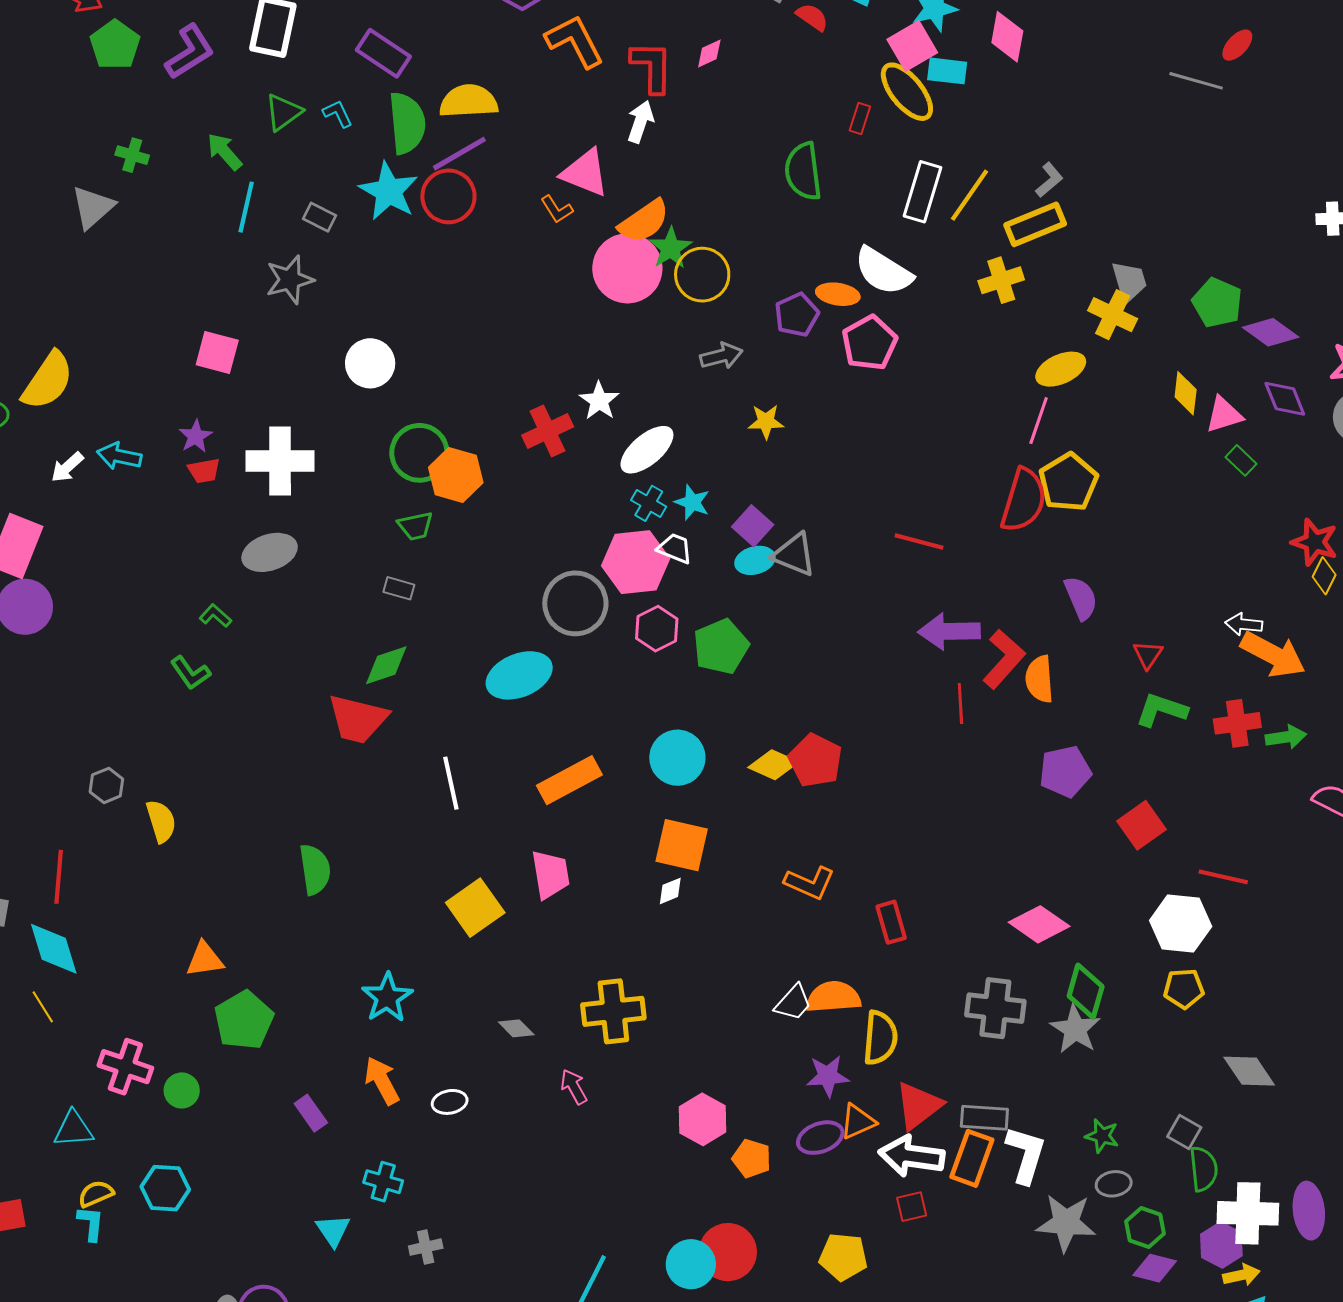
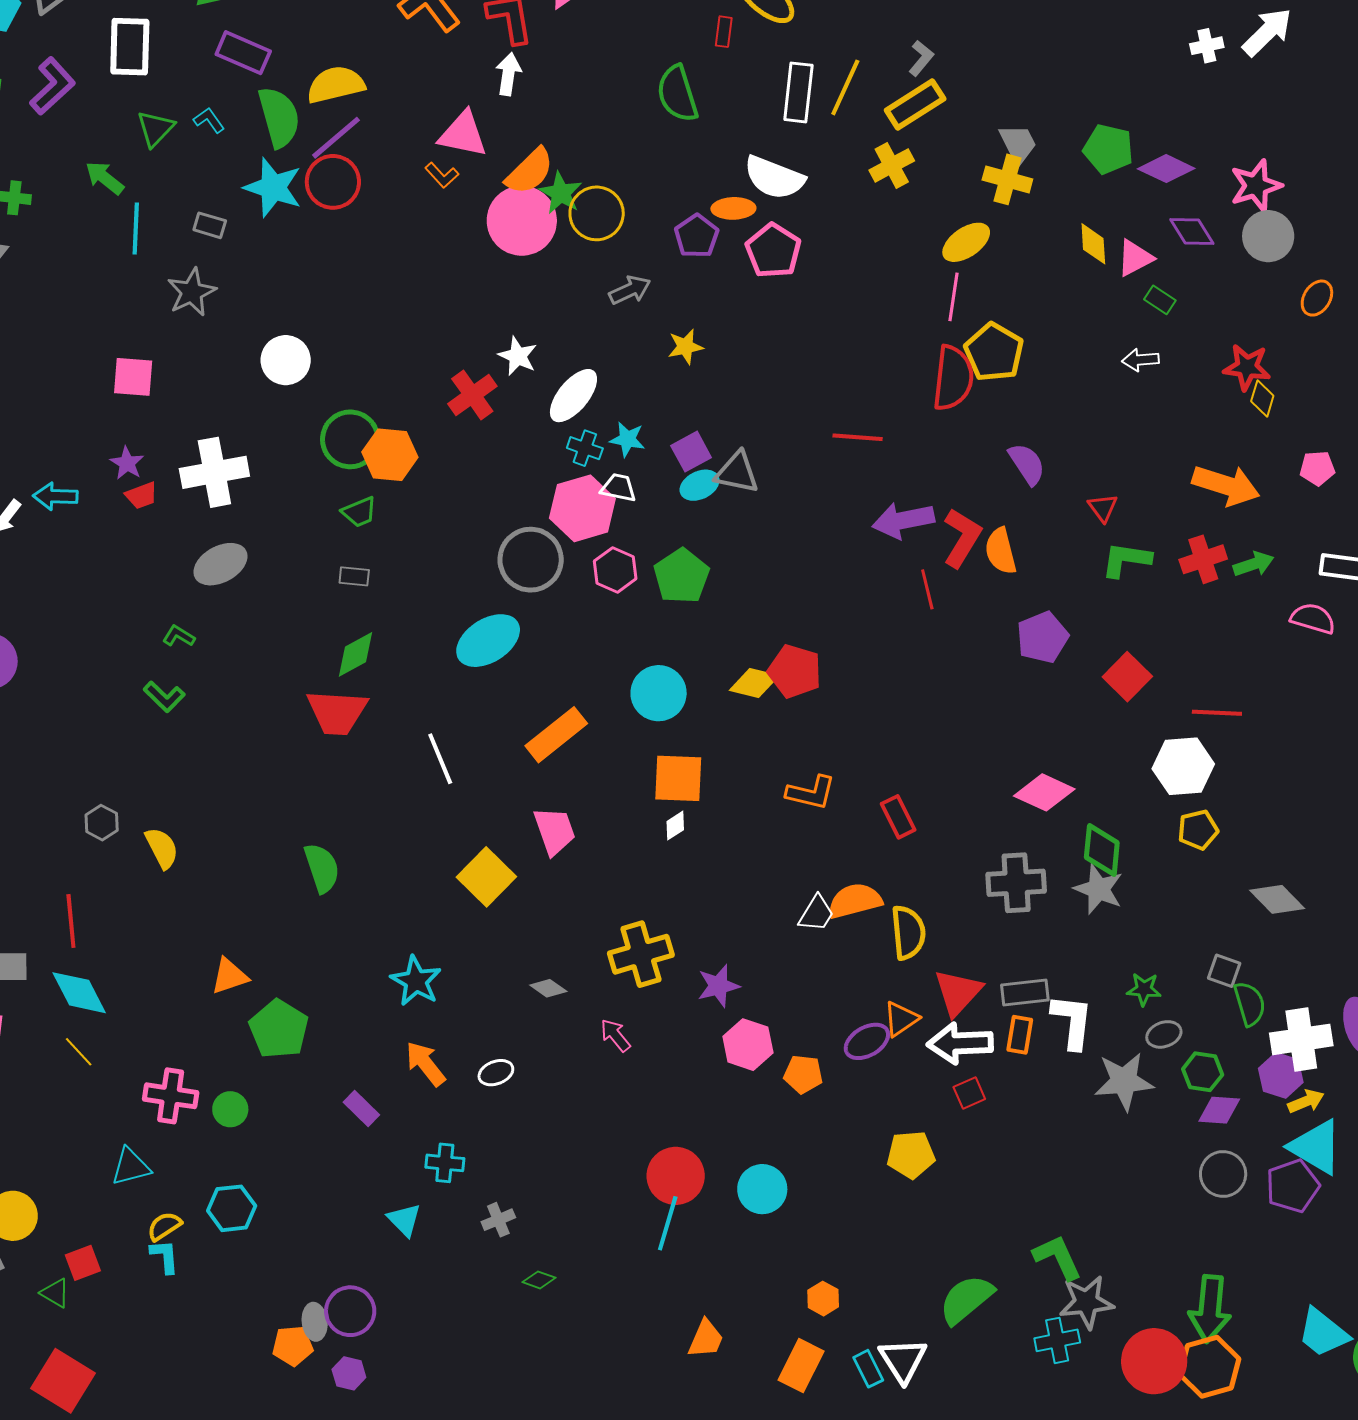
purple square: (753, 526) -> (691, 452), turned 30
white arrow: (1244, 624) -> (1140, 360), moved
purple star: (828, 1076) -> (718, 986), moved
orange rectangle: (972, 1158) -> (1020, 1035), size x0.7
red circle: (728, 1252) -> (676, 1176), moved

